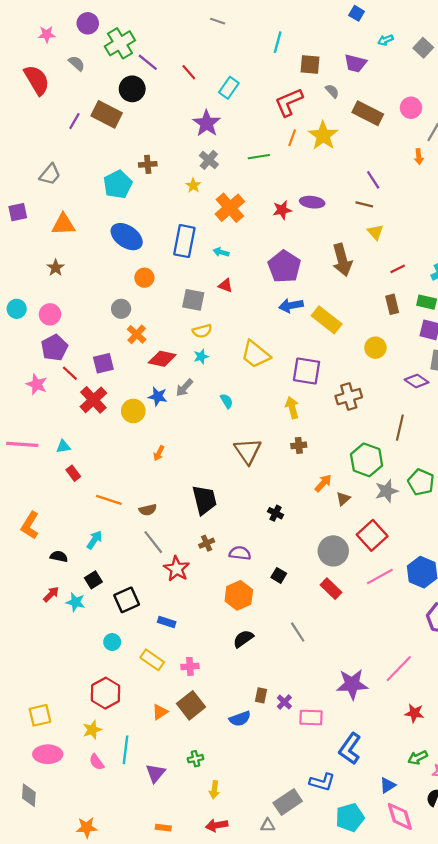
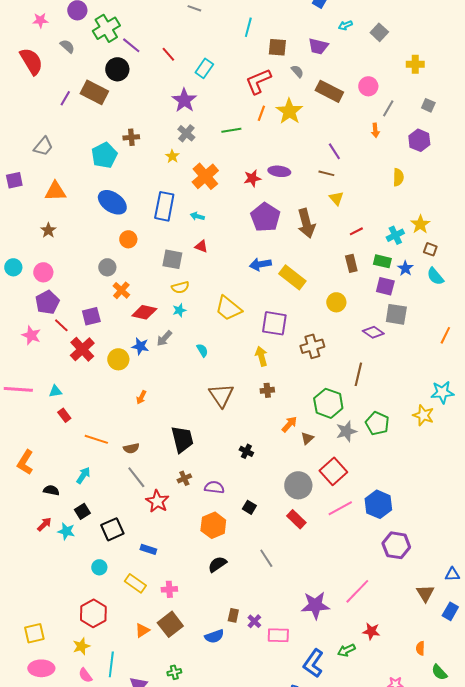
purple pentagon: (284, 267) -> (265, 217), moved
green arrow: (418, 758) -> (346, 650), moved

